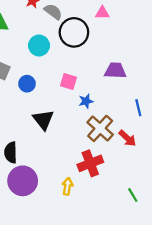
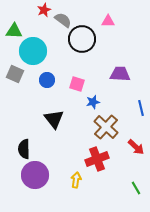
cyan circle: (39, 45) -> (33, 51), moved, size x1.4
blue circle: (27, 84) -> (47, 80), moved
red arrow: (127, 138) -> (136, 147), moved

